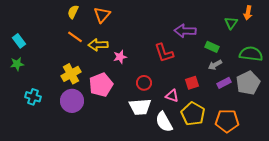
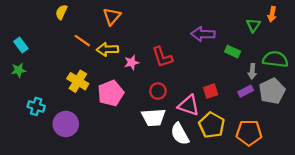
yellow semicircle: (73, 12) -> (61, 12), moved
red L-shape: (164, 53) -> (162, 57), moved
gray arrow: (215, 65) -> (252, 71), moved, turned -56
yellow cross: (71, 74) -> (78, 81), turned -30
pink triangle: (172, 96) -> (189, 105), size x1.5
purple circle: (72, 101) -> (66, 124), moved

